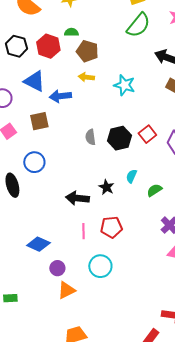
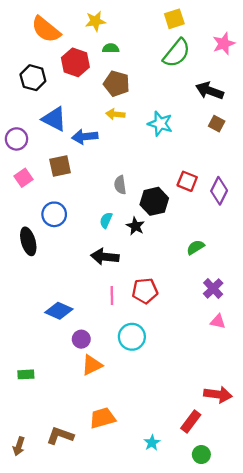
green semicircle: (71, 32) -> (111, 48), moved
red hexagon: (48, 46) -> (75, 62), moved
red square: (147, 134) -> (187, 181), turned -30
black hexagon: (119, 138) -> (154, 201), moved
cyan semicircle: (131, 176) -> (106, 220), moved
black star: (106, 187) -> (135, 226), moved

